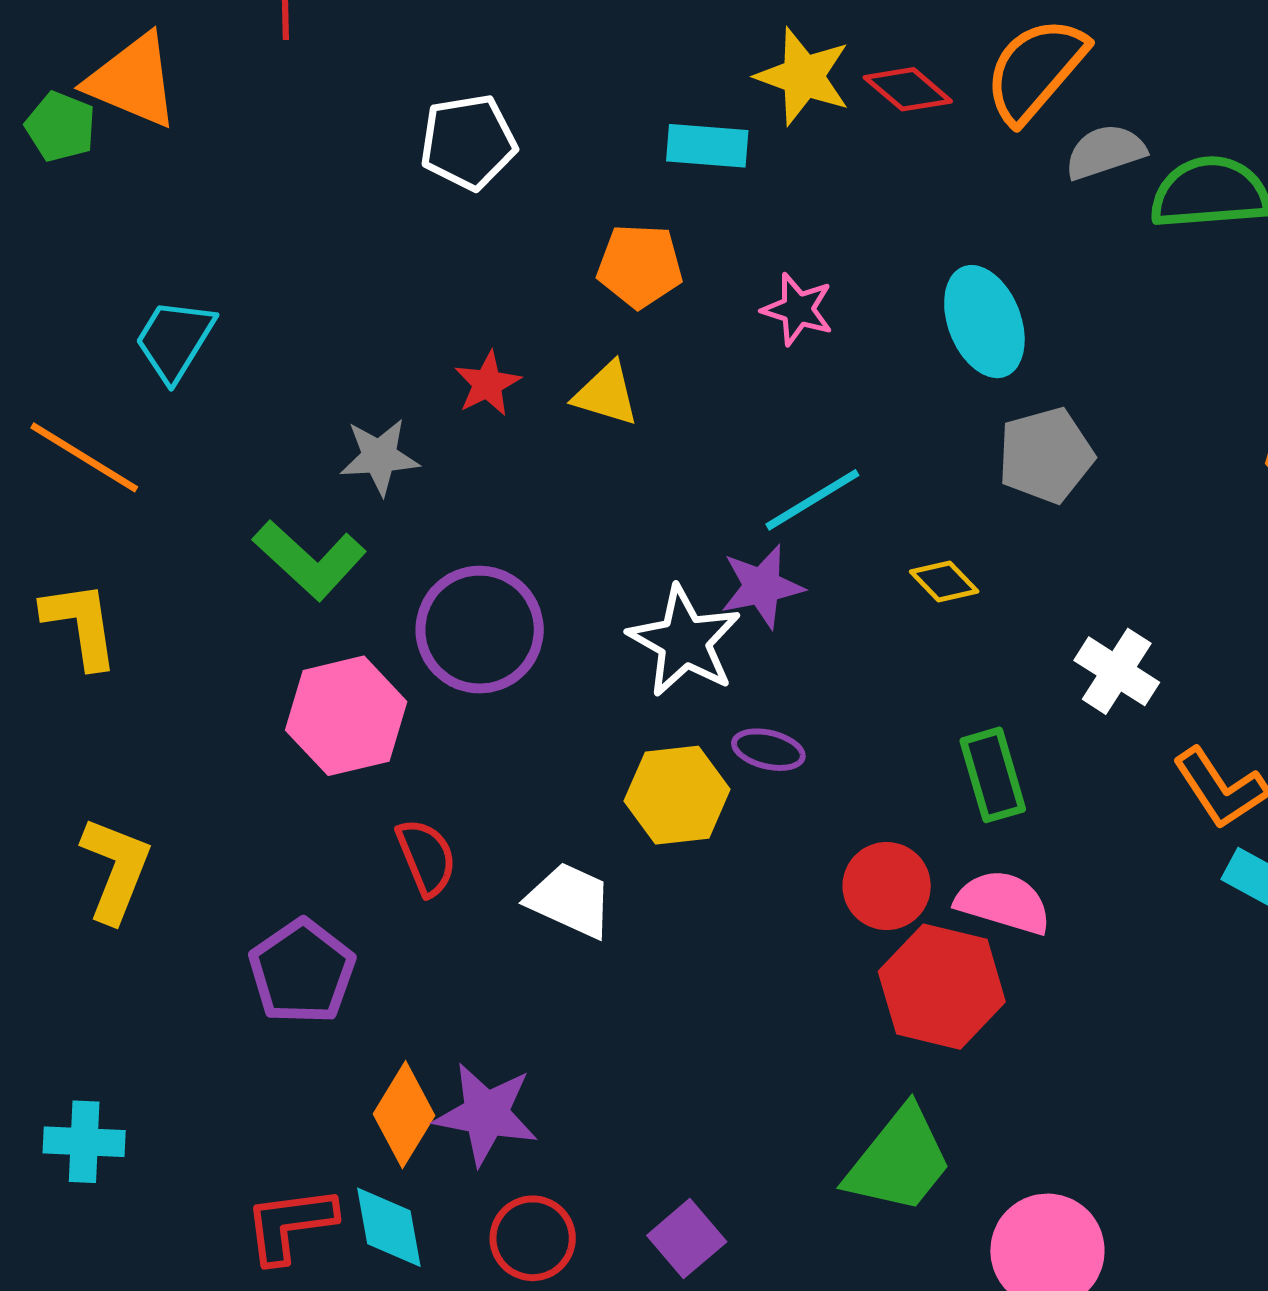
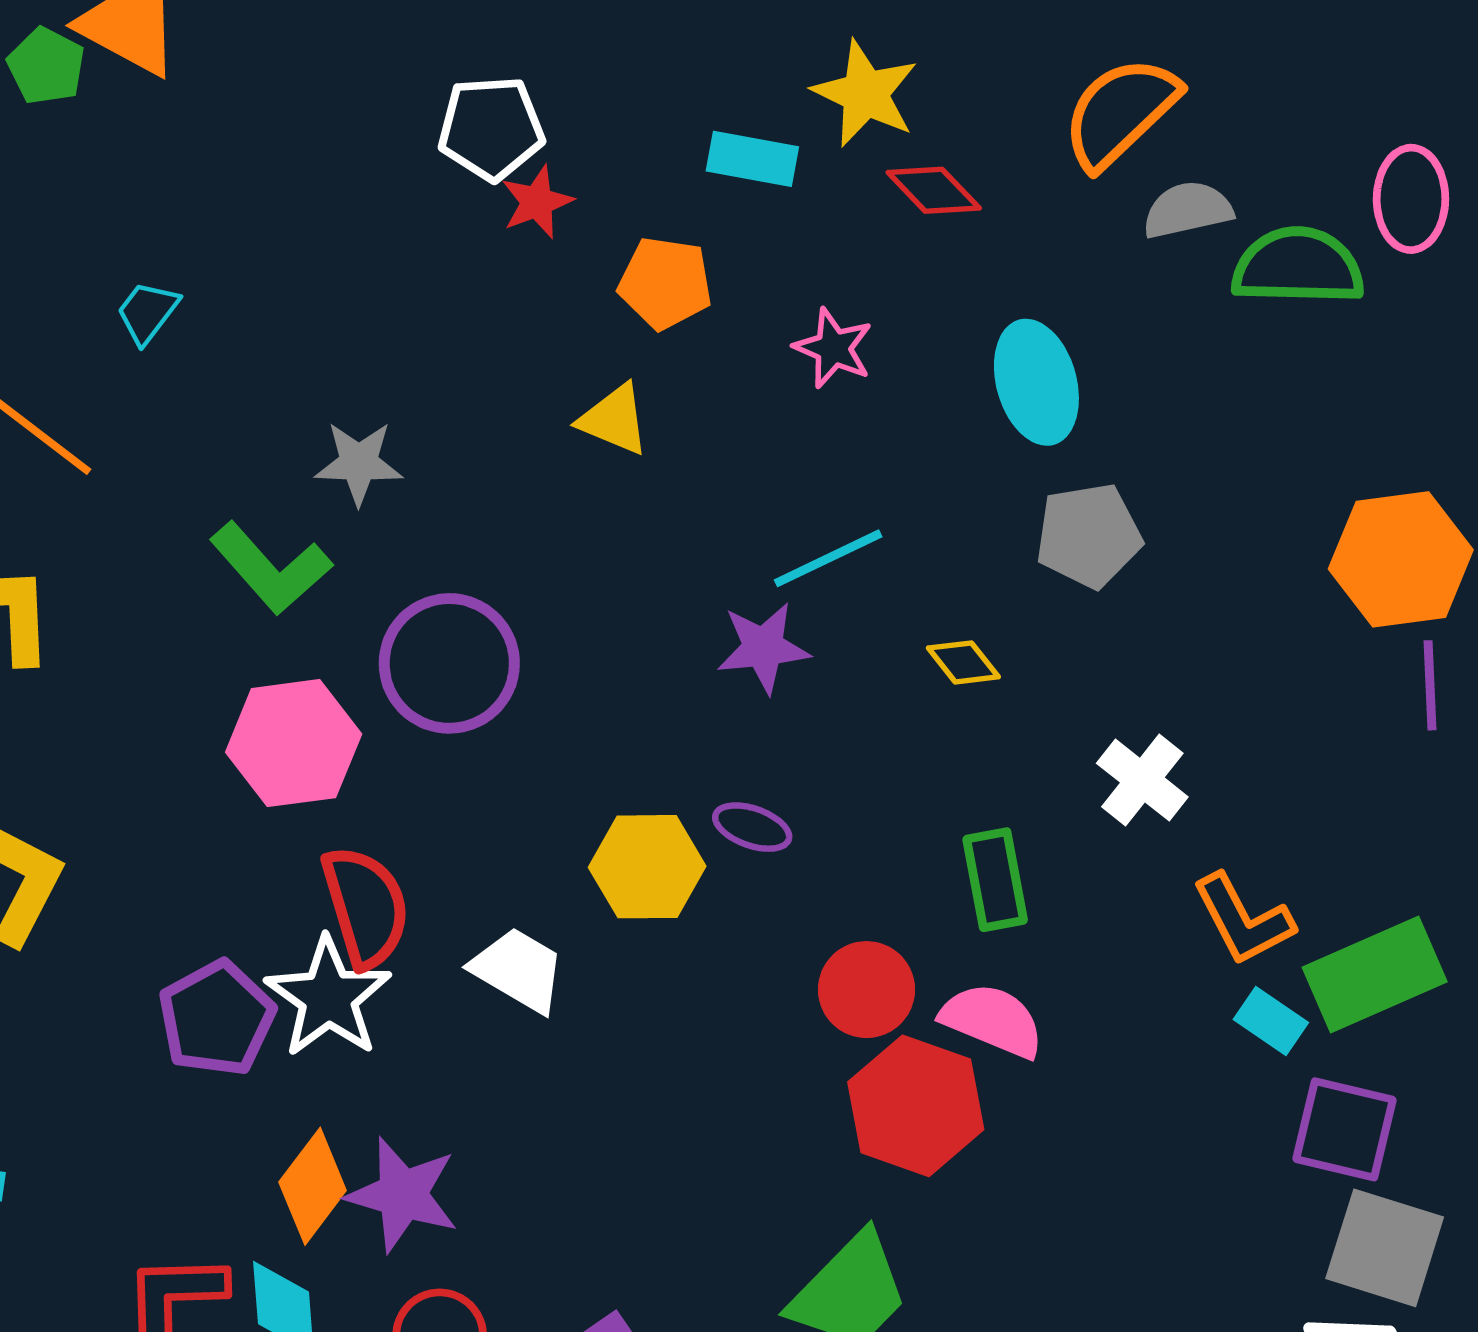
red diamond: (908, 89) -> (934, 190), moved
cyan trapezoid: (175, 340) -> (147, 312), size x0.7
red star: (487, 384) -> (537, 202), moved
white star: (684, 641) -> (328, 997), moved
red semicircle: (426, 857) -> (366, 907), size x1.4

